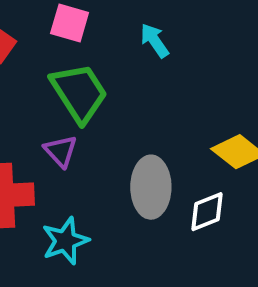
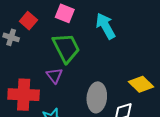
cyan arrow: (154, 41) -> (105, 26), size x1.5

